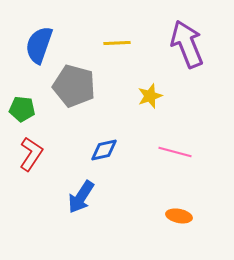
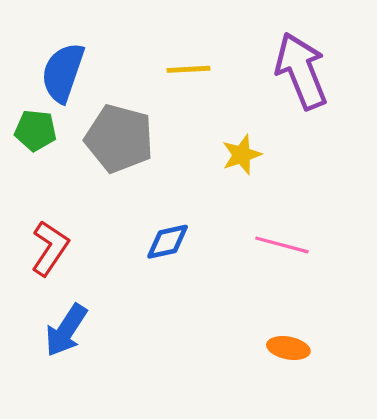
green pentagon: (22, 109) -> (35, 131), moved
blue arrow: (81, 197) -> (66, 330), moved

